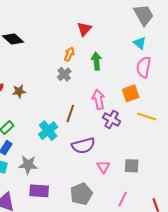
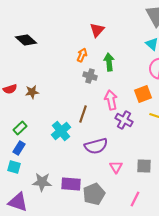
gray cross: (64, 74) -> (90, 76), moved, turned -32
gray star: (28, 165) -> (42, 182), moved
purple rectangle: (39, 191) -> (71, 184), moved

